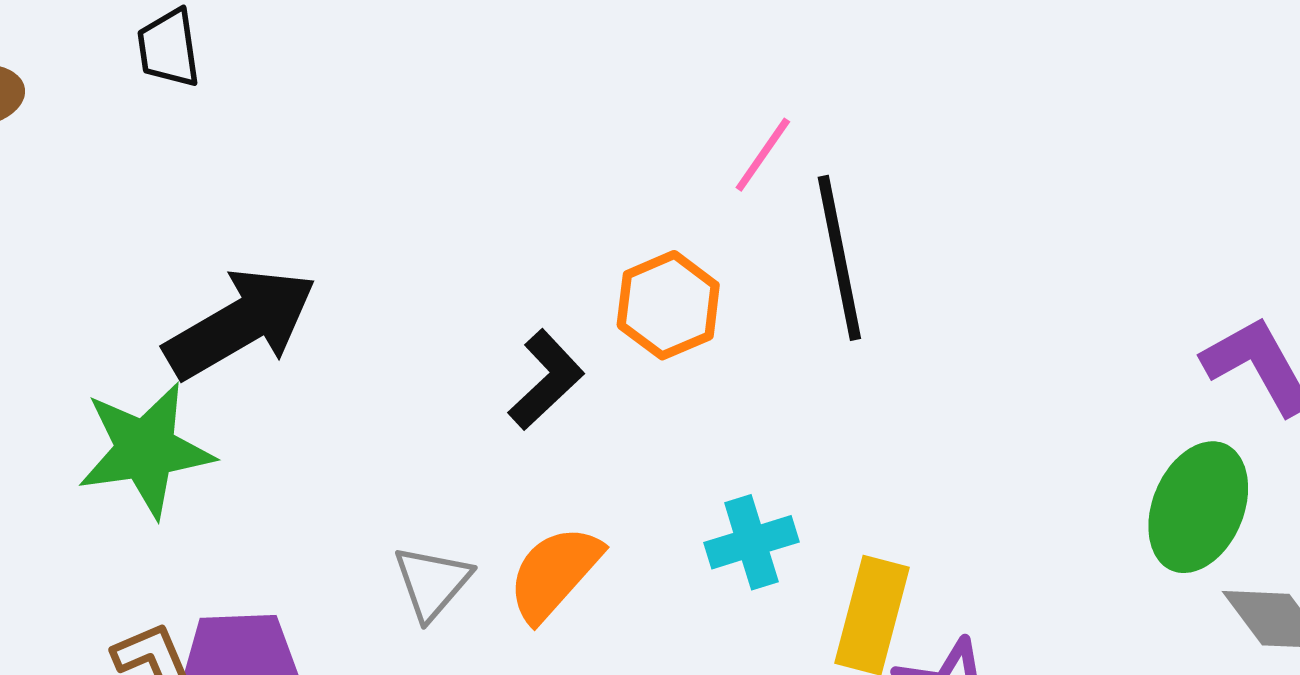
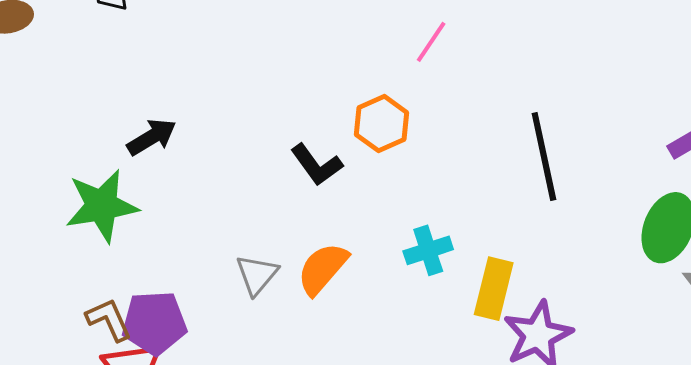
black line: (839, 258) -> (544, 156), moved
black arrow: (240, 324) -> (152, 137), size x0.6
black L-shape: (546, 380) -> (317, 165), turned 98

